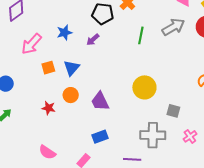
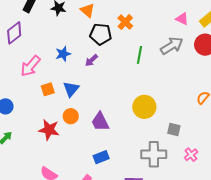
red star: (49, 108) -> (49, 130), size x1.5

